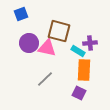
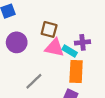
brown square: (59, 31) -> (49, 29), size x0.7
pink triangle: (47, 48) -> (54, 48), moved

